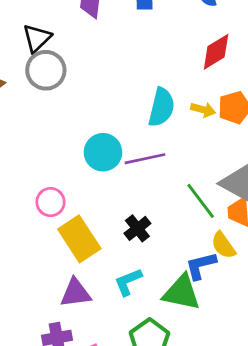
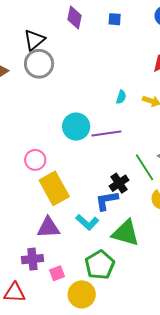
cyan semicircle: (161, 107) -> (121, 97), size x0.5
black cross: (137, 228) -> (119, 183), moved
blue L-shape: (201, 266) -> (107, 201), moved
cyan L-shape: (128, 282) -> (87, 222), turned -120

